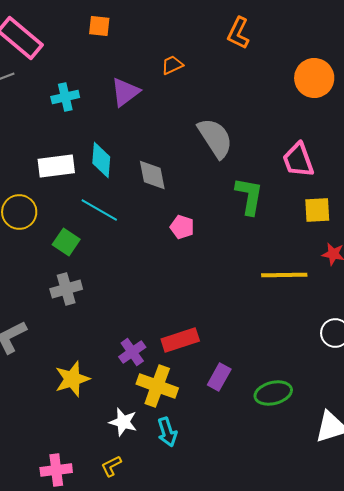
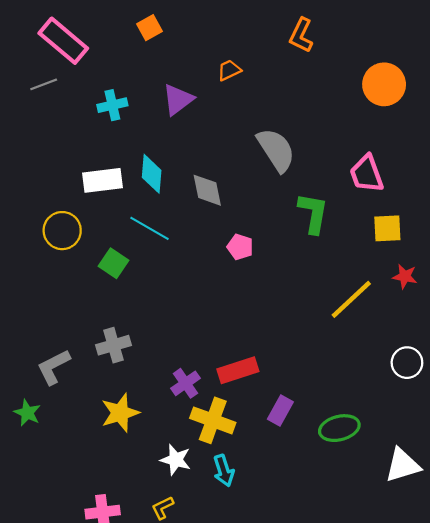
orange square: (99, 26) -> (149, 28), turned -35
yellow line: (284, 275) -> (351, 299), turned -42
gray cross: (66, 289) -> (113, 345), moved

